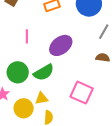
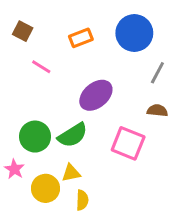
pink line: (27, 36) -> (41, 67), moved, turned -56
pink square: (82, 93) -> (128, 143), moved

